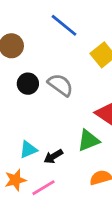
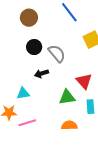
black arrow: (53, 156) -> (41, 74), moved

